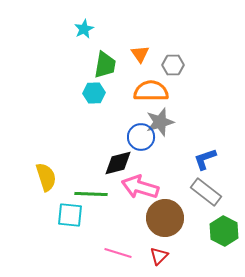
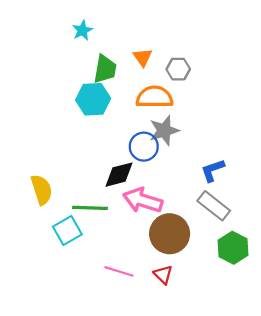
cyan hexagon: (94, 93) -> (93, 99), size x1.4
cyan square: (70, 215) -> (67, 230), turned -36
red triangle: (159, 256) -> (163, 275), turned -30

